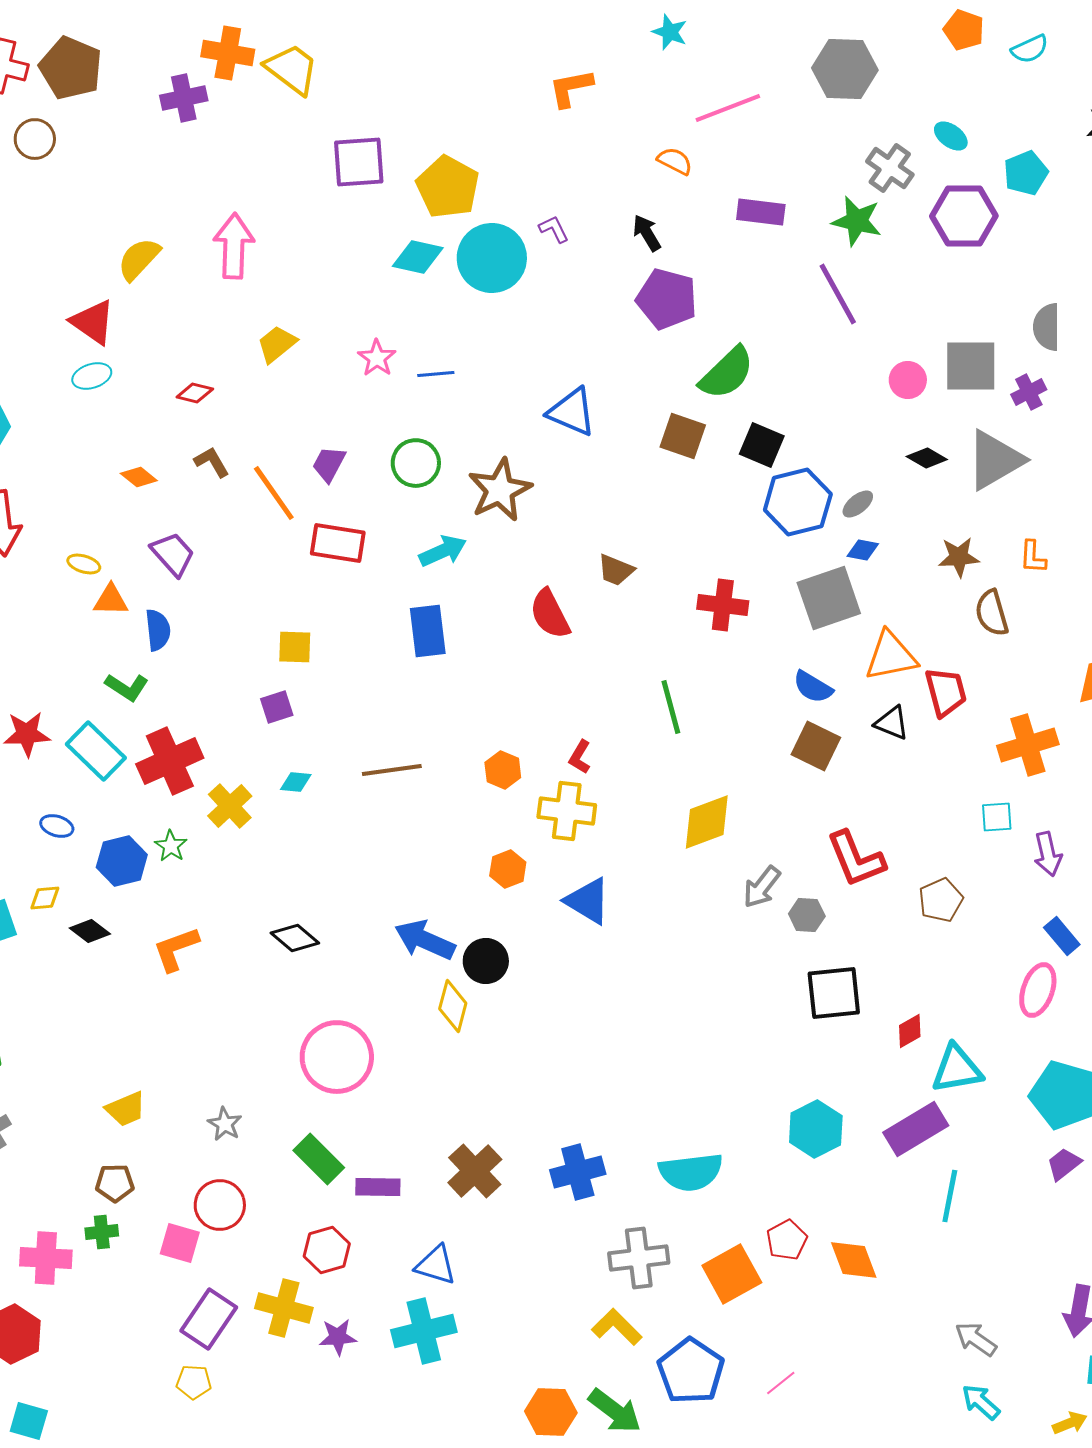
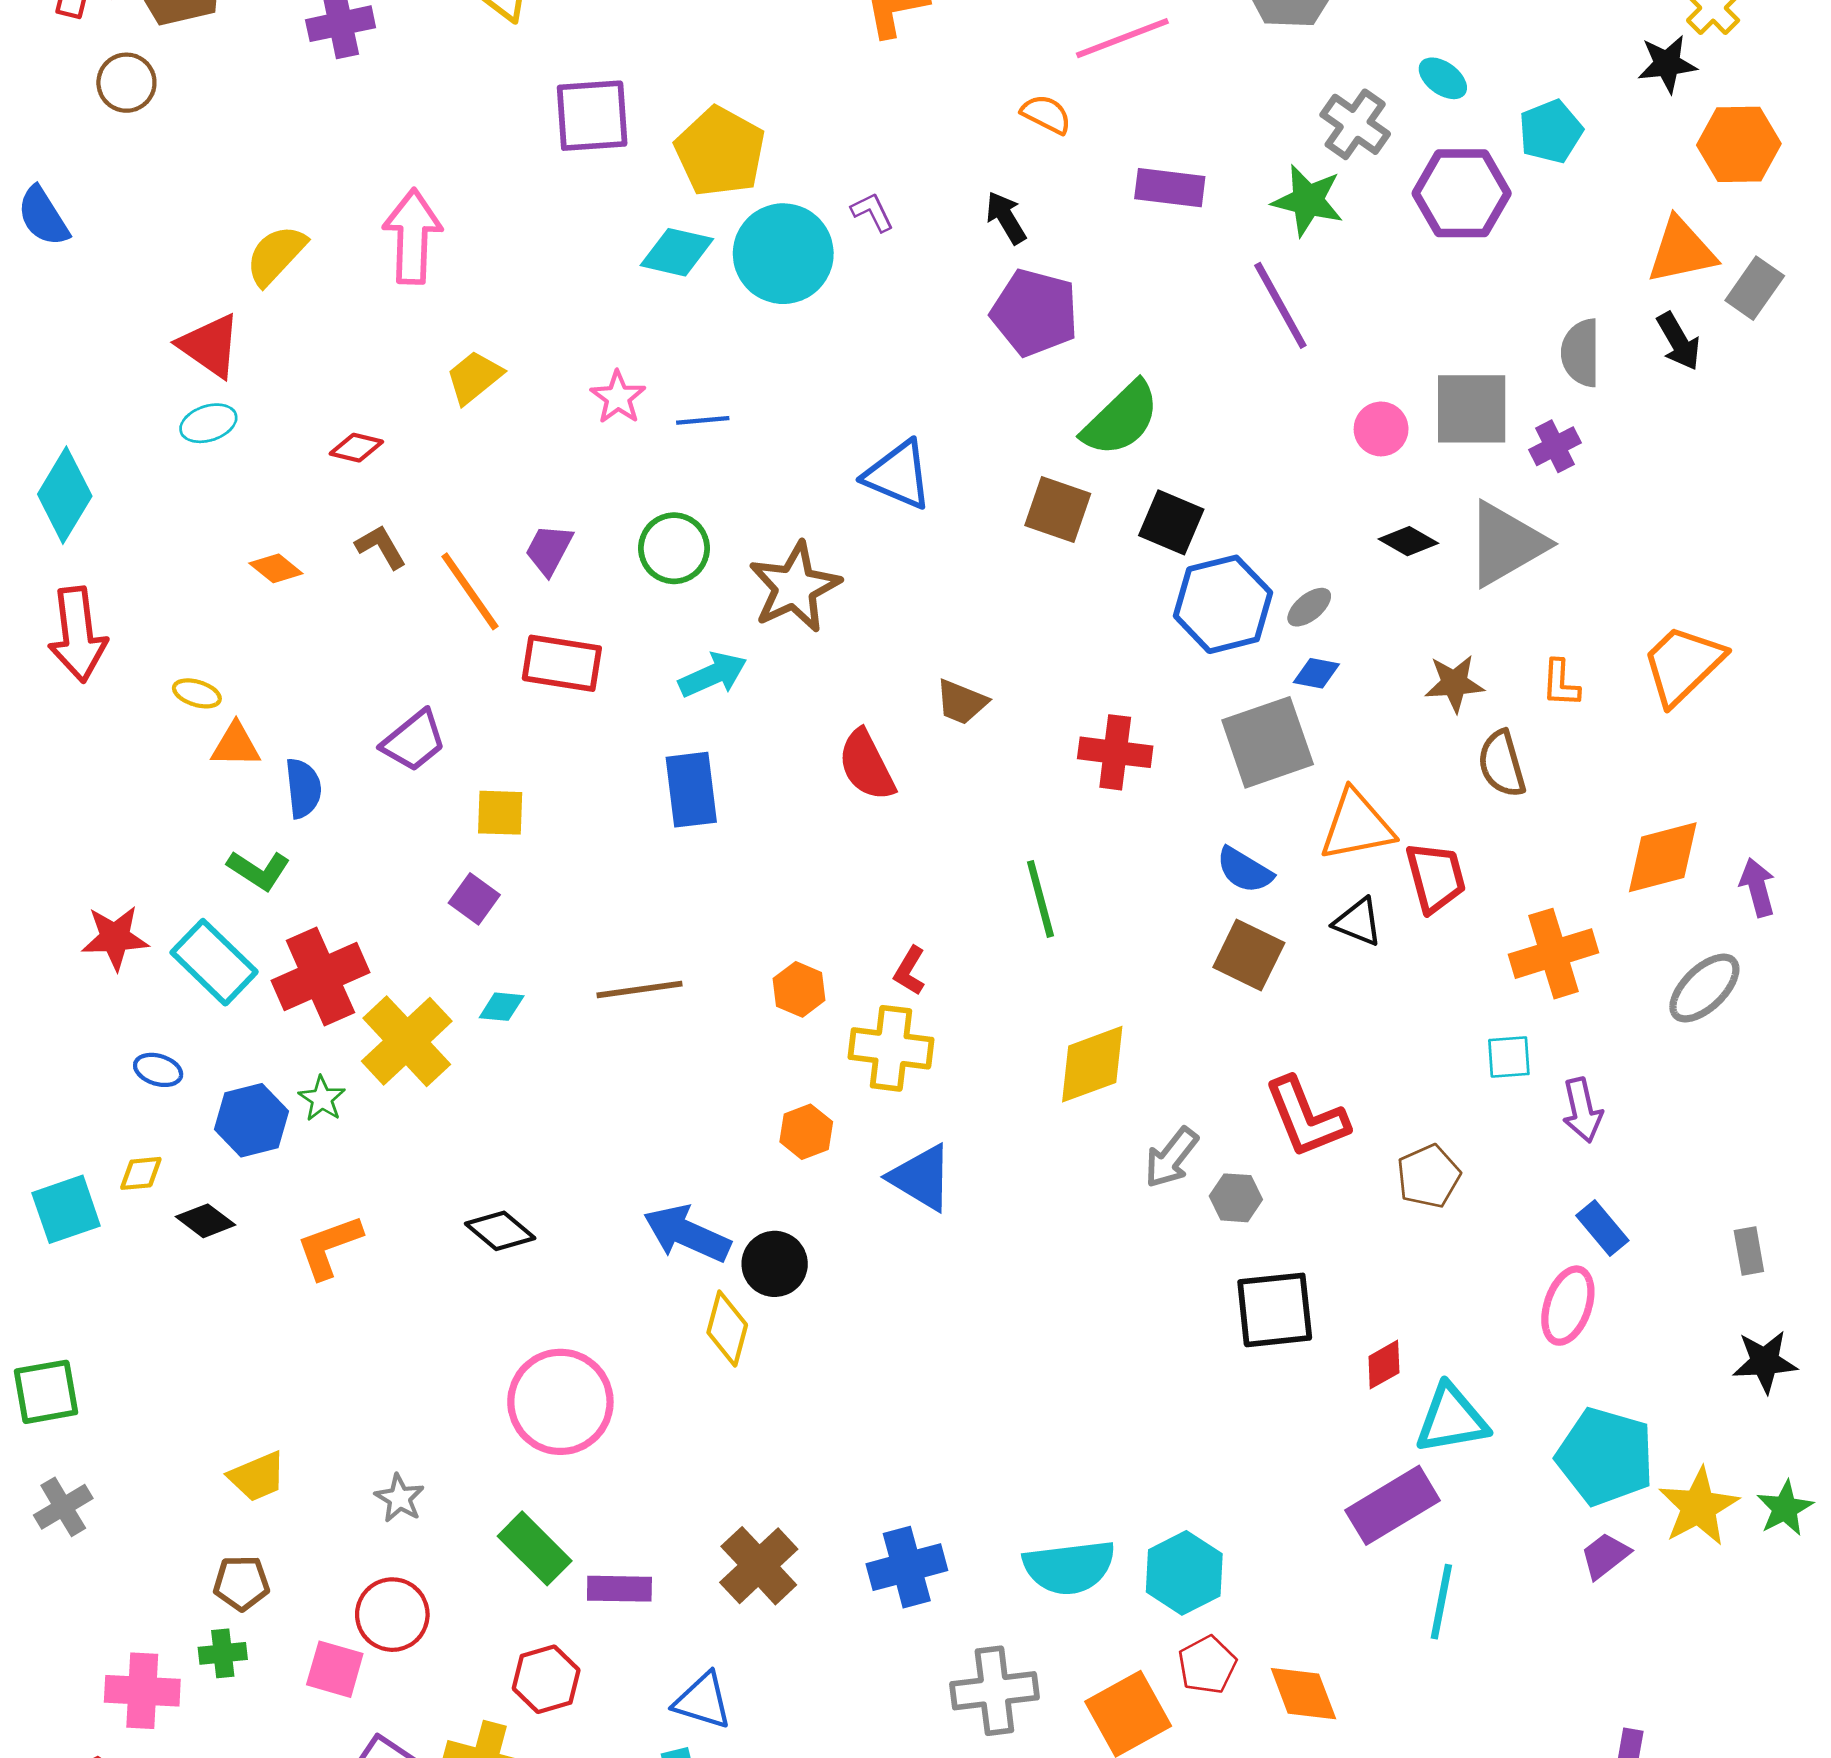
purple trapezoid: (173, 554) -> (414, 741), moved, turned 93
purple square: (277, 707) -> (474, 899), turned -36
yellow cross: (230, 806) -> (407, 1041), size x1.4
cyan hexagon: (816, 1129) -> (1184, 1573), moved

